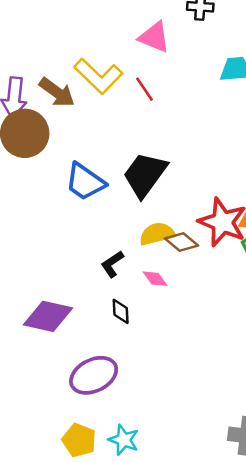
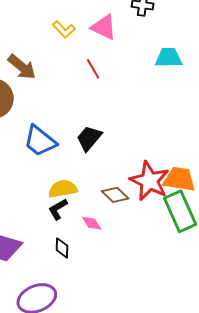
yellow L-shape: (98, 76) -> (64, 29), moved, size x0.6
black trapezoid: (145, 175) -> (89, 138), size x0.7
yellow semicircle: (157, 234) -> (63, 189), moved

